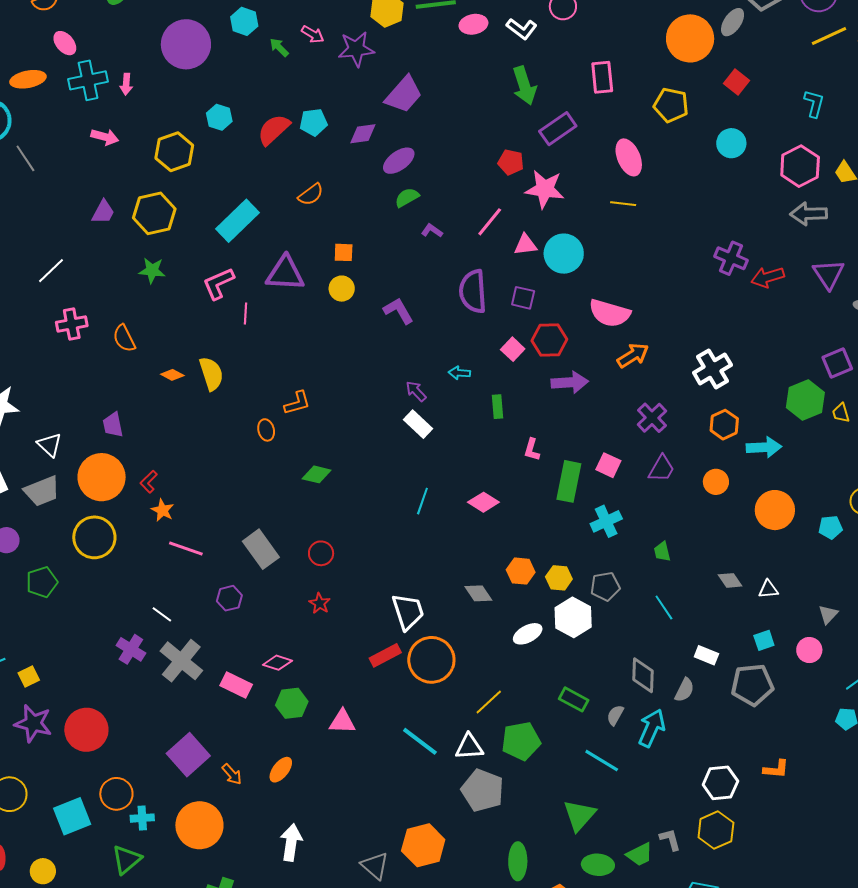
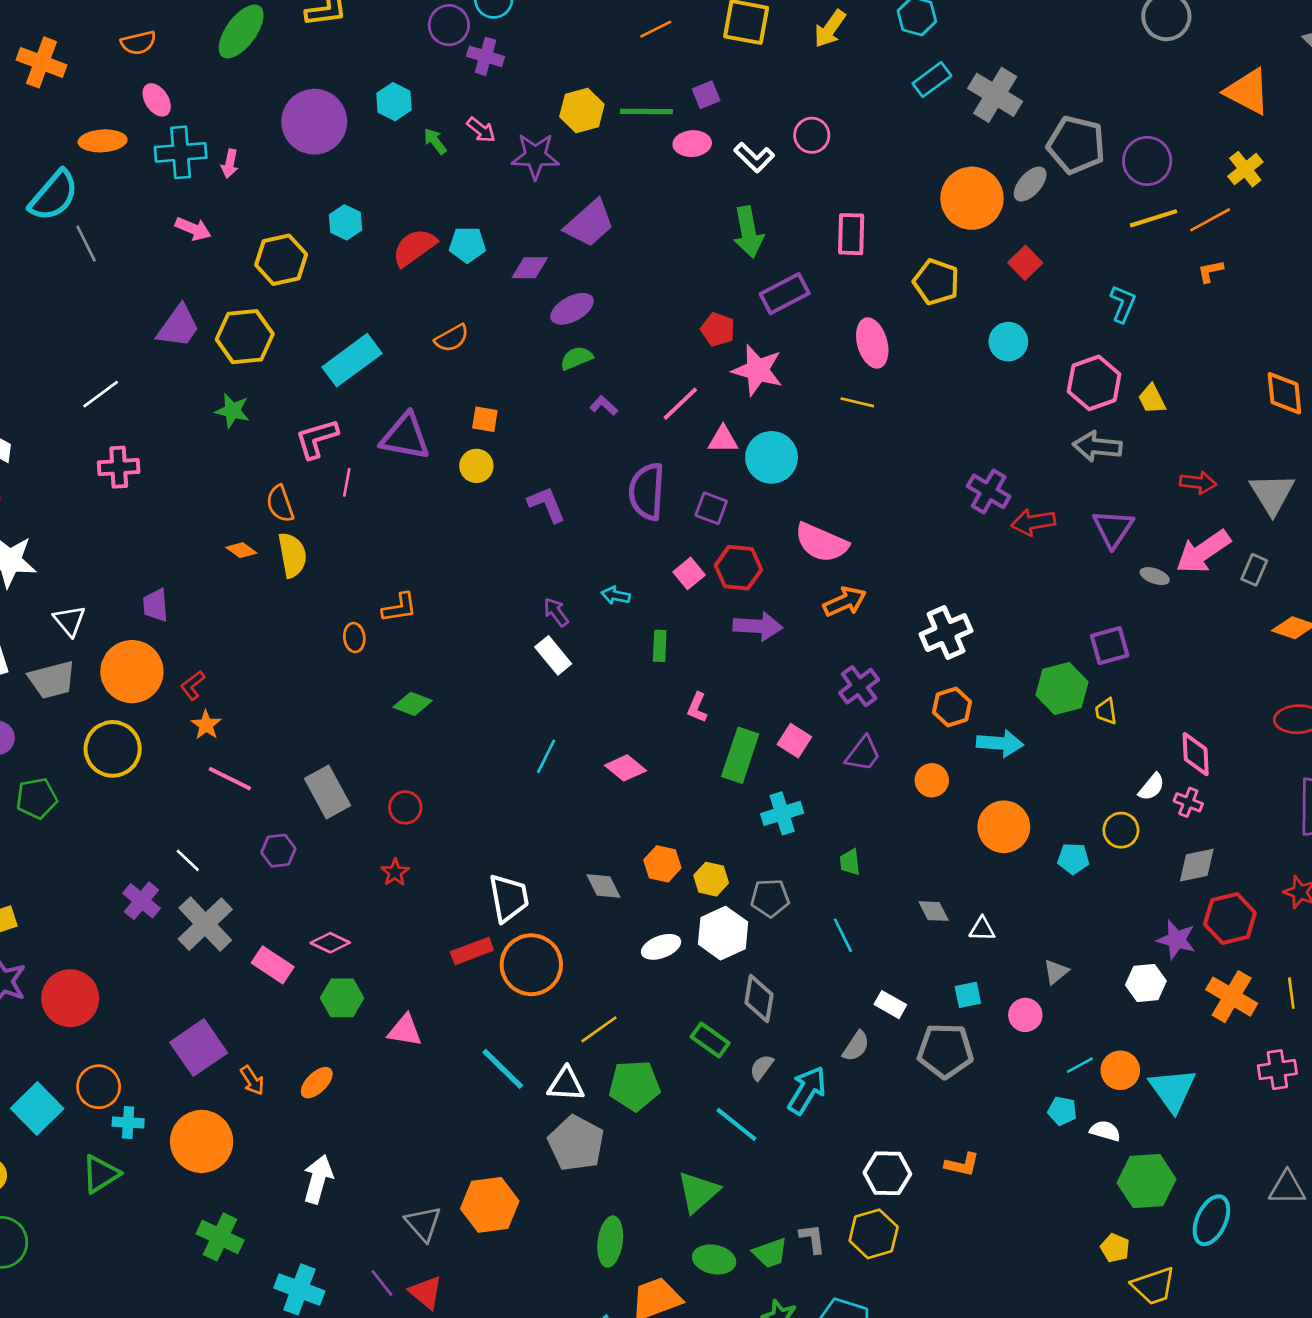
purple trapezoid: (103, 212) -> (178, 326), size x1.4
orange semicircle: (124, 338) -> (280, 504), moved
gray diamond: (643, 675) -> (759, 999), moved
cyan square: (72, 816) -> (37, 1108), turned -30

